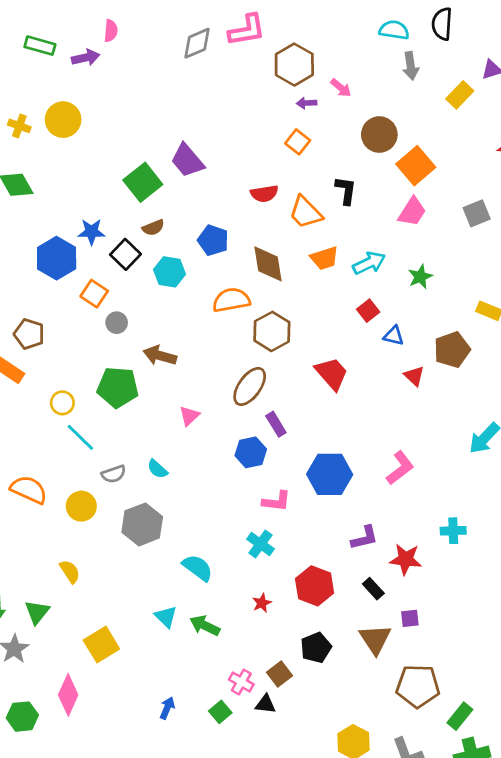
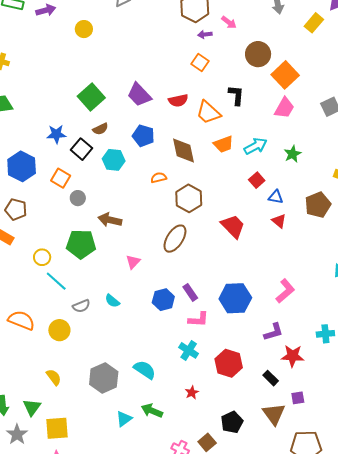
yellow circle: (63, 120) -> (84, 29), moved, size x0.7
purple trapezoid: (187, 161) -> (139, 95), moved
blue hexagon: (57, 258) -> (22, 166), moved
orange semicircle: (231, 300) -> (159, 178), size x0.6
red triangle: (414, 376) -> (279, 221), moved
purple rectangle: (276, 424) -> (190, 292), moved
blue hexagon: (251, 452) -> (163, 300), moved
gray hexagon: (142, 524) -> (104, 378), moved
purple L-shape: (365, 538) -> (273, 332), moved
red hexagon: (315, 586) -> (229, 363), moved
cyan triangle: (166, 617) -> (124, 419), moved, turned 42
yellow square: (101, 645) -> (57, 428), moved, turned 30

